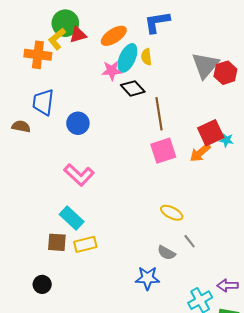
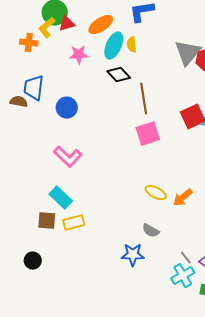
orange cross: (38, 55) -> (29, 43), size x0.7
pink star: (112, 71) -> (79, 55), moved
brown semicircle: (21, 126) -> (19, 102), moved
orange arrow: (200, 153) -> (183, 198), moved
gray line: (190, 241) -> (186, 258), moved

